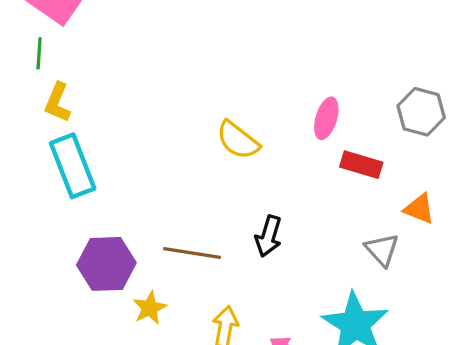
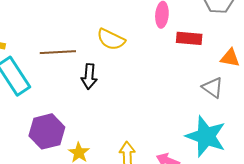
black arrow: (268, 236) -> (89, 76), moved
brown line: (192, 253) -> (58, 52), moved

